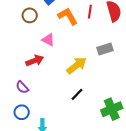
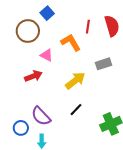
brown circle: (30, 15) -> (28, 31), size x1.5
orange L-shape: (68, 16) -> (71, 42), moved
purple semicircle: (22, 87) -> (41, 116), moved, size x1.5

